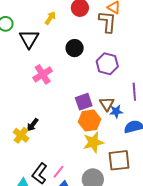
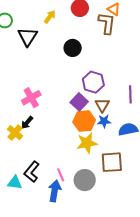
purple hexagon: (107, 64) -> (93, 82), moved
pink cross: (43, 74) -> (31, 98), moved
purple square: (84, 102) -> (79, 102), turned -30
blue star: (116, 111) -> (104, 121), moved
pink line: (58, 172) -> (61, 175), moved, turned -64

